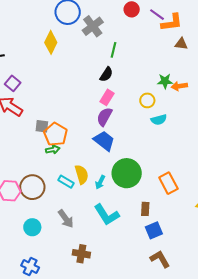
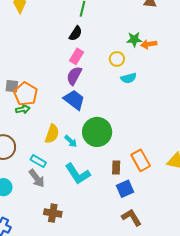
yellow semicircle: (82, 174) -> (52, 134), turned 36
cyan rectangle: (66, 182) -> (38, 161), moved
cyan arrow: (100, 182) -> (71, 141), turned -72
orange rectangle: (168, 183) -> (141, 160), moved

